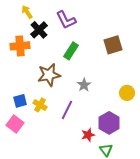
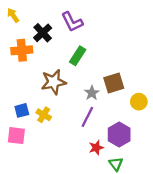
yellow arrow: (27, 12) -> (13, 15), moved
brown square: (113, 45) -> (114, 83), moved
purple line: (67, 110) -> (87, 117), moved
pink square: (15, 124) -> (16, 136), turned -30

